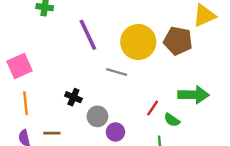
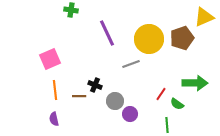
brown pentagon: (178, 41) -> (182, 38), turned -30
gray line: (117, 72) -> (131, 64), turned -36
brown line: (52, 133) -> (79, 96), moved

